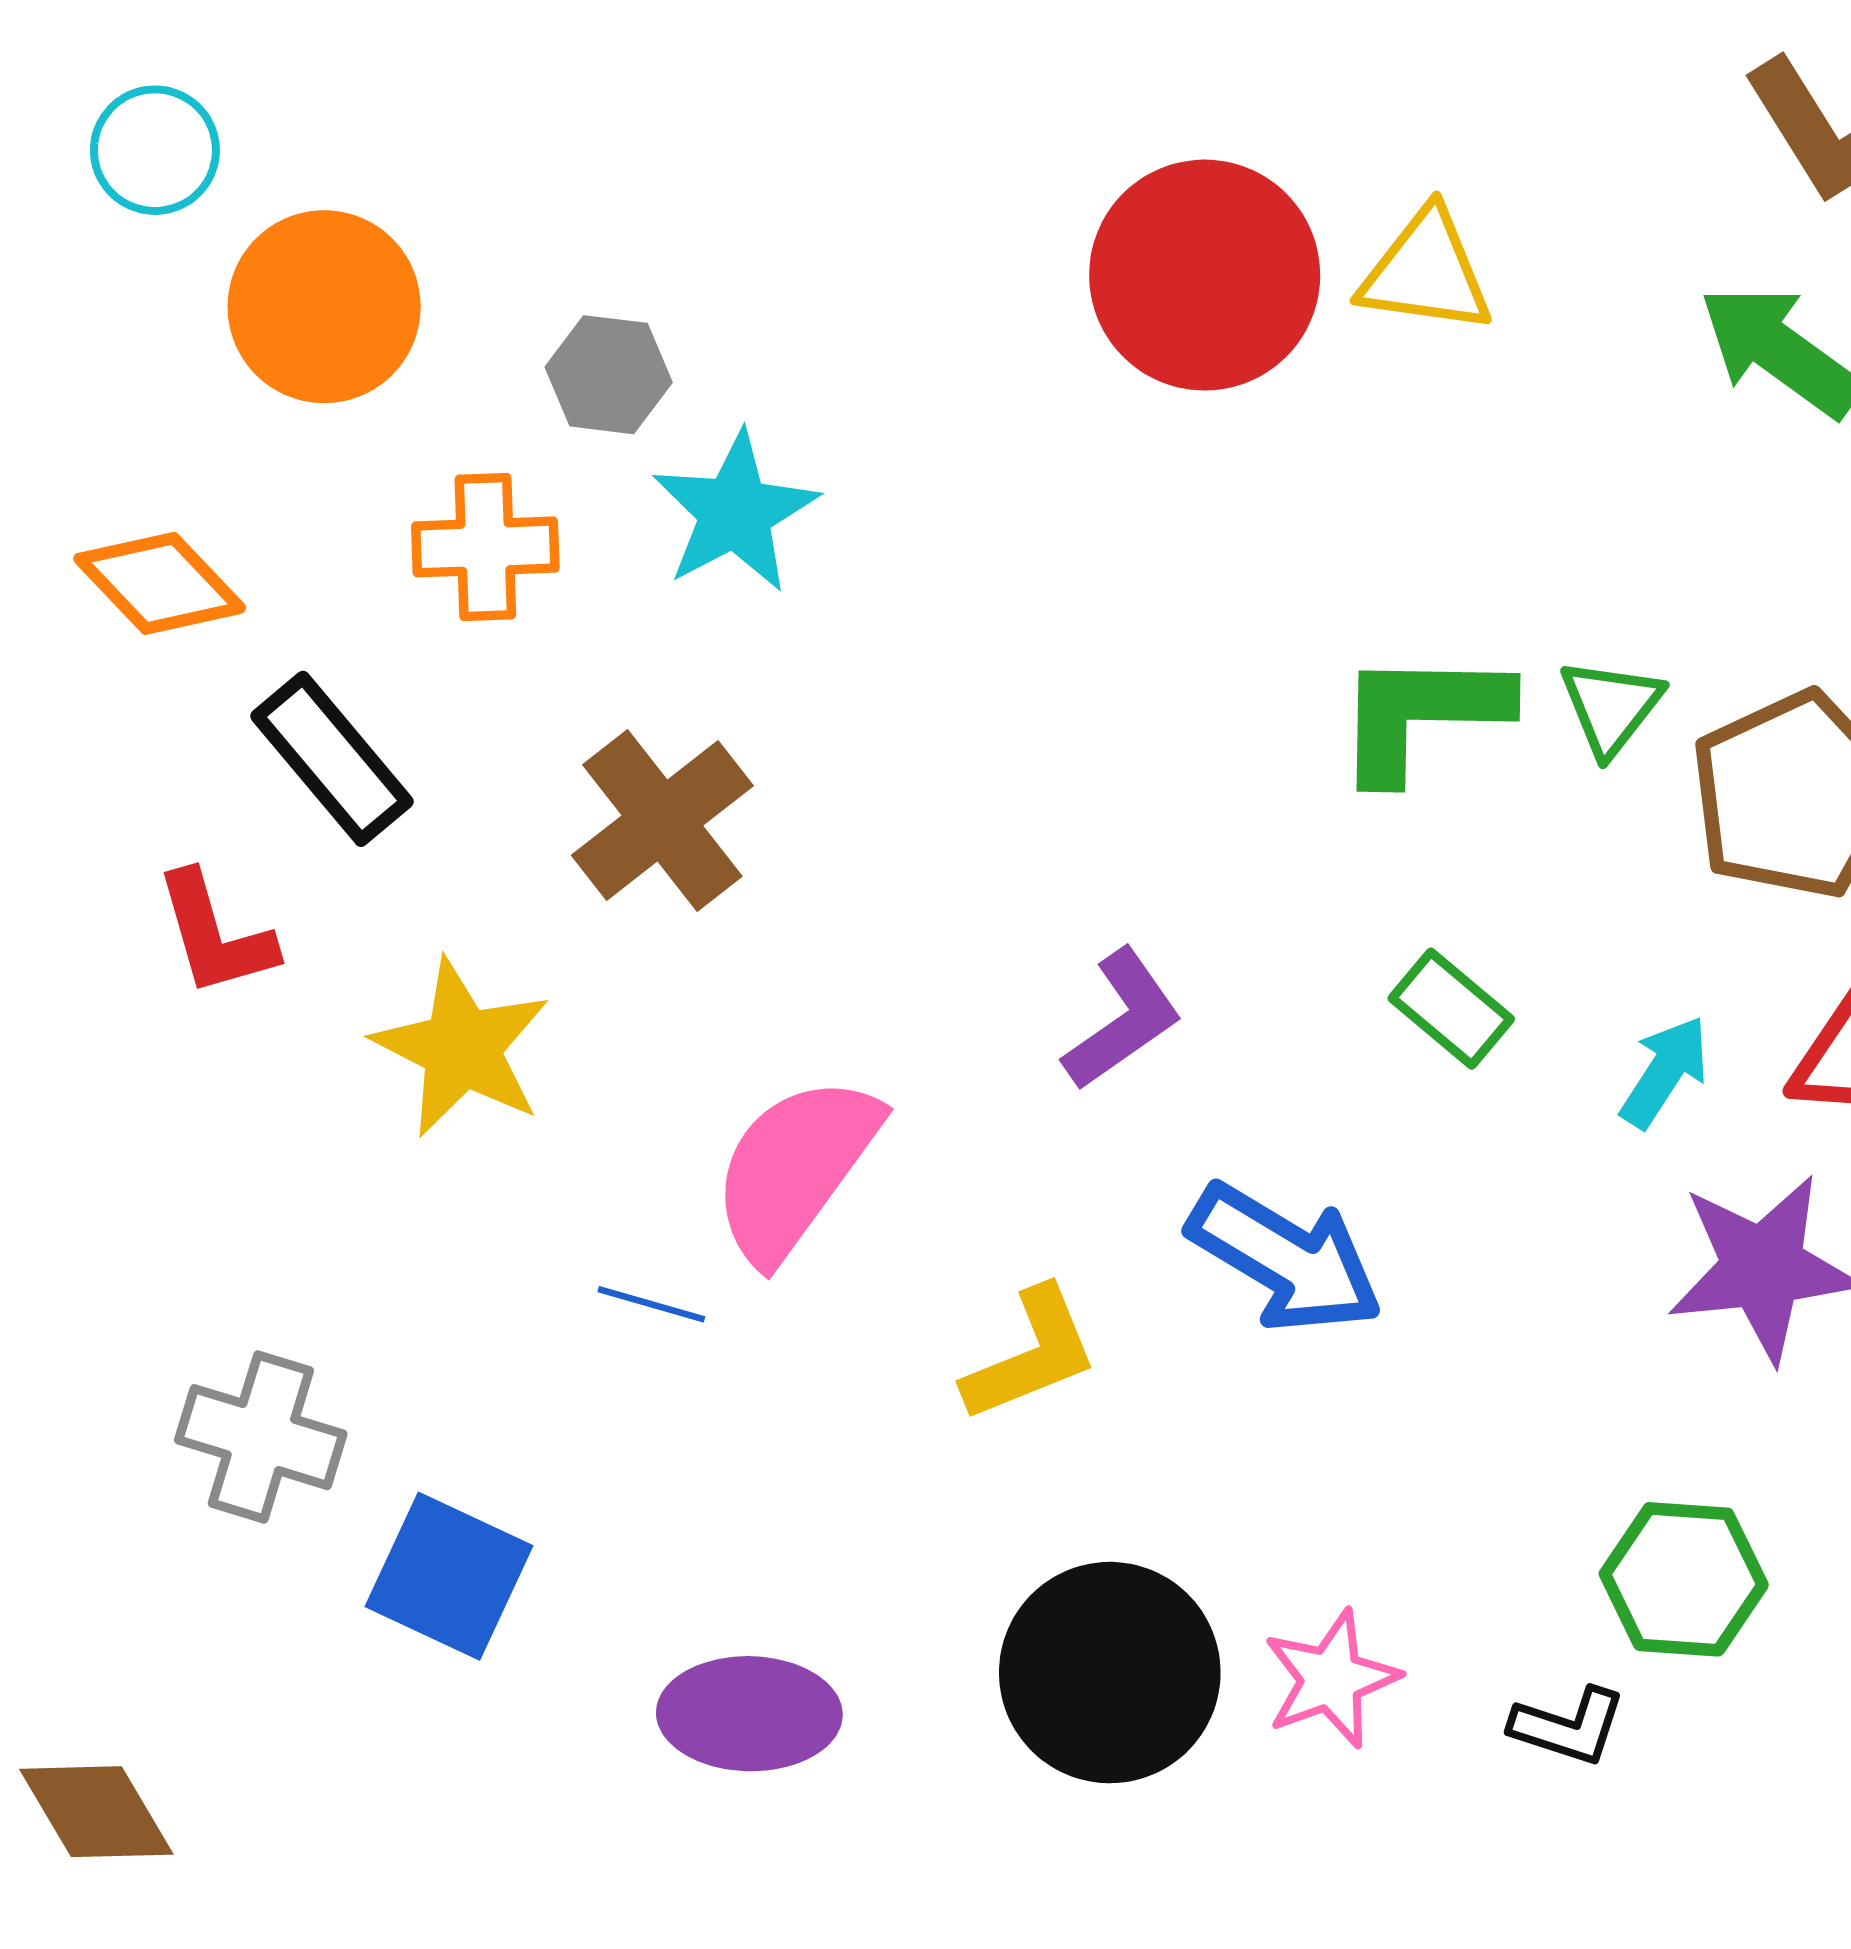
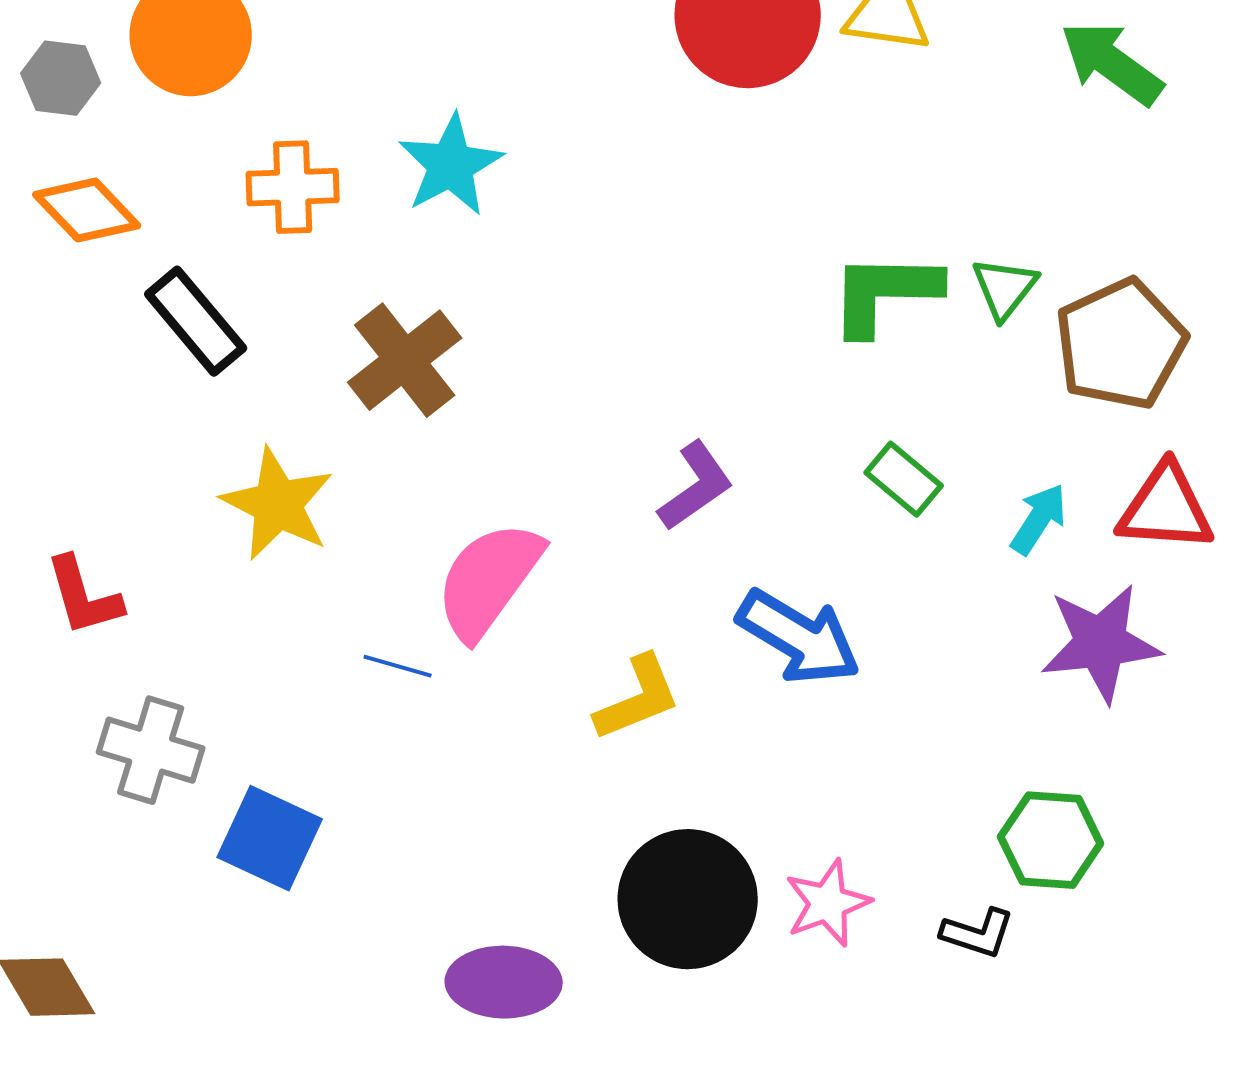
gray hexagon: (609, 375) -> (61, 78), moved
red L-shape: (215, 934) -> (84, 596), moved
purple ellipse: (749, 1714) -> (504, 982), moved

